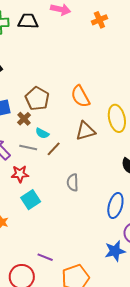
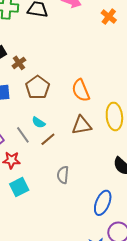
orange cross: (99, 20) -> (109, 17), turned -35
brown cross: (24, 119) -> (19, 63), moved
gray line: (28, 147) -> (23, 135), turned 36

